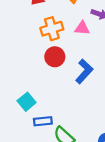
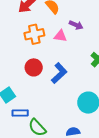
red circle: (55, 57) -> (34, 67), moved

